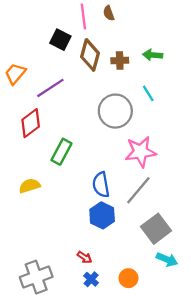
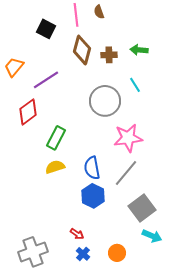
black square: (60, 40) -> (46, 29), moved
yellow semicircle: (30, 186) -> (55, 167), moved

